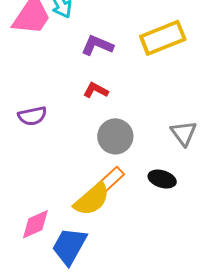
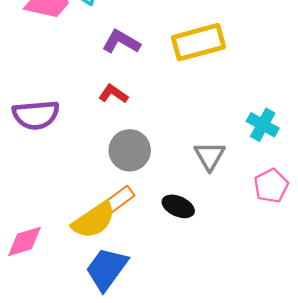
purple semicircle: (32, 116) -> (36, 115), size x1.4
blue trapezoid: (69, 246) -> (107, 269), moved

